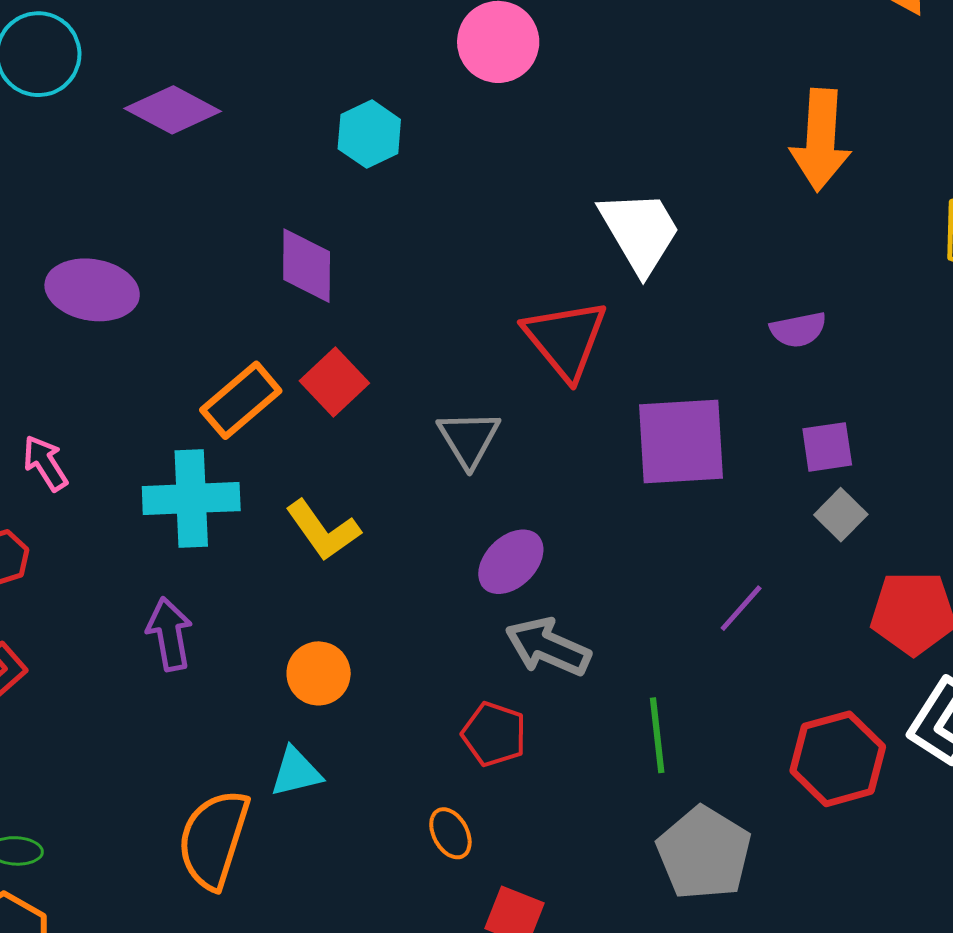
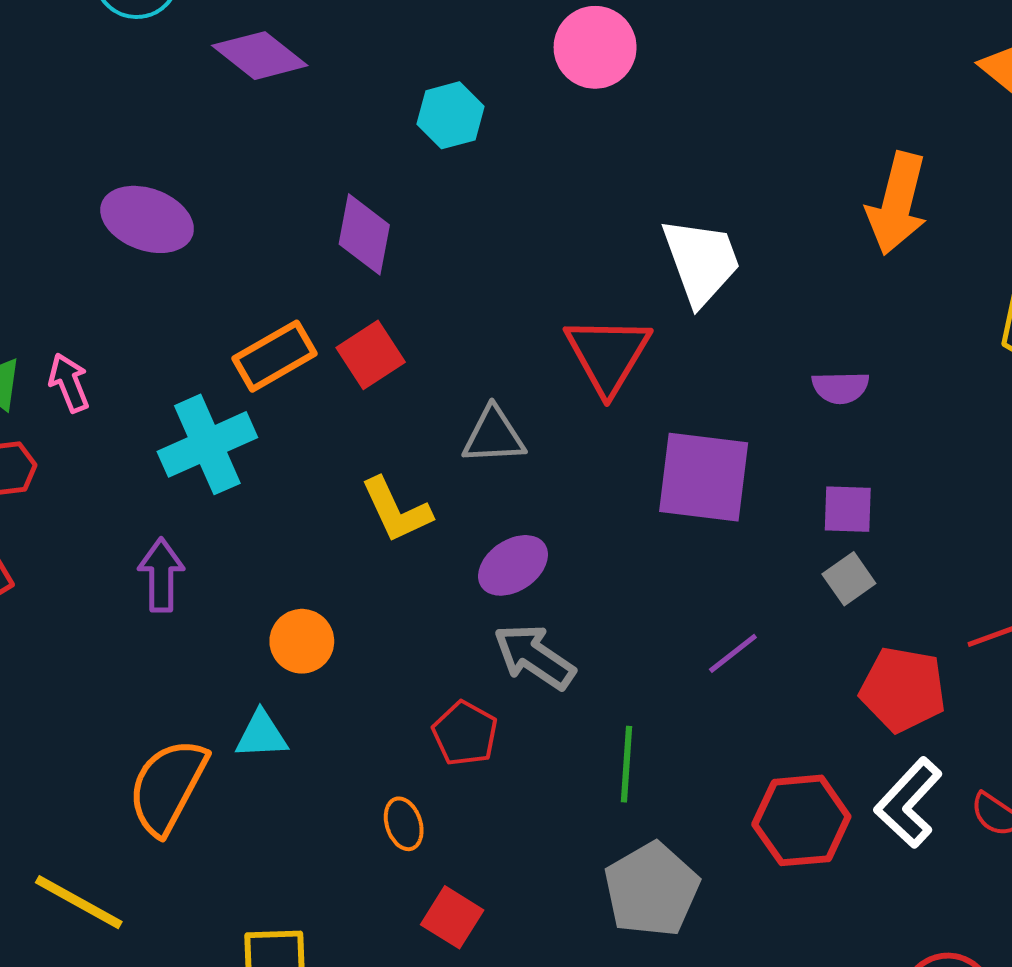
gray triangle: (469, 439) -> (494, 436), turned 48
cyan cross: (191, 499) -> (207, 444), turned -32
yellow L-shape: (323, 530) -> (396, 510), moved

